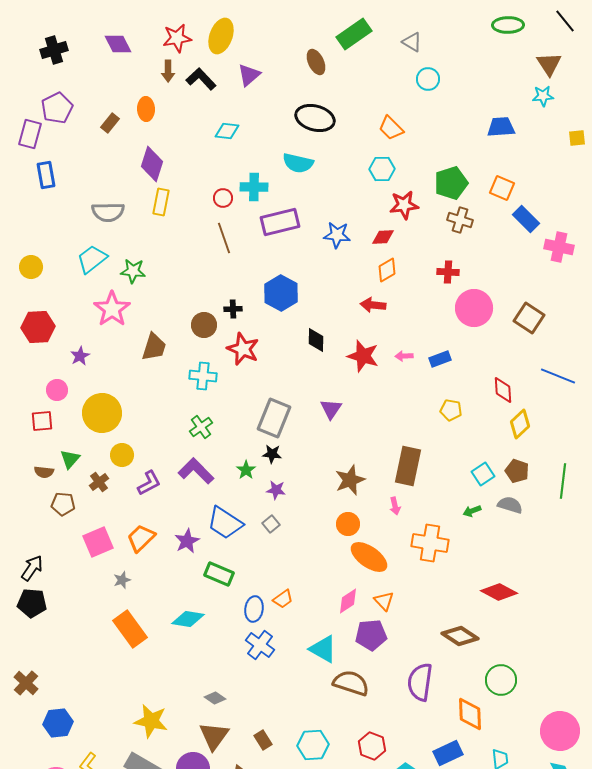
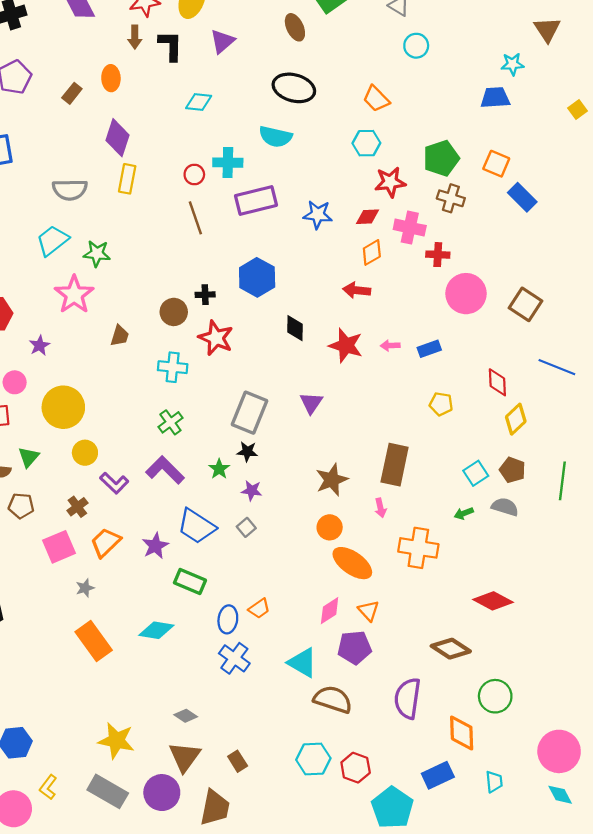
black L-shape: (201, 79) -> (170, 46), turned 44
cyan star: (543, 96) -> (513, 64), moved
yellow square: (577, 138) -> (577, 110), turned -30
pink cross: (559, 247) -> (410, 228), moved
brown trapezoid: (154, 347) -> (120, 336), size x0.7
brown cross: (99, 482) -> (77, 507), moved
purple L-shape: (149, 483) -> (114, 483), turned 72
cyan hexagon: (313, 745) -> (313, 759), moved

